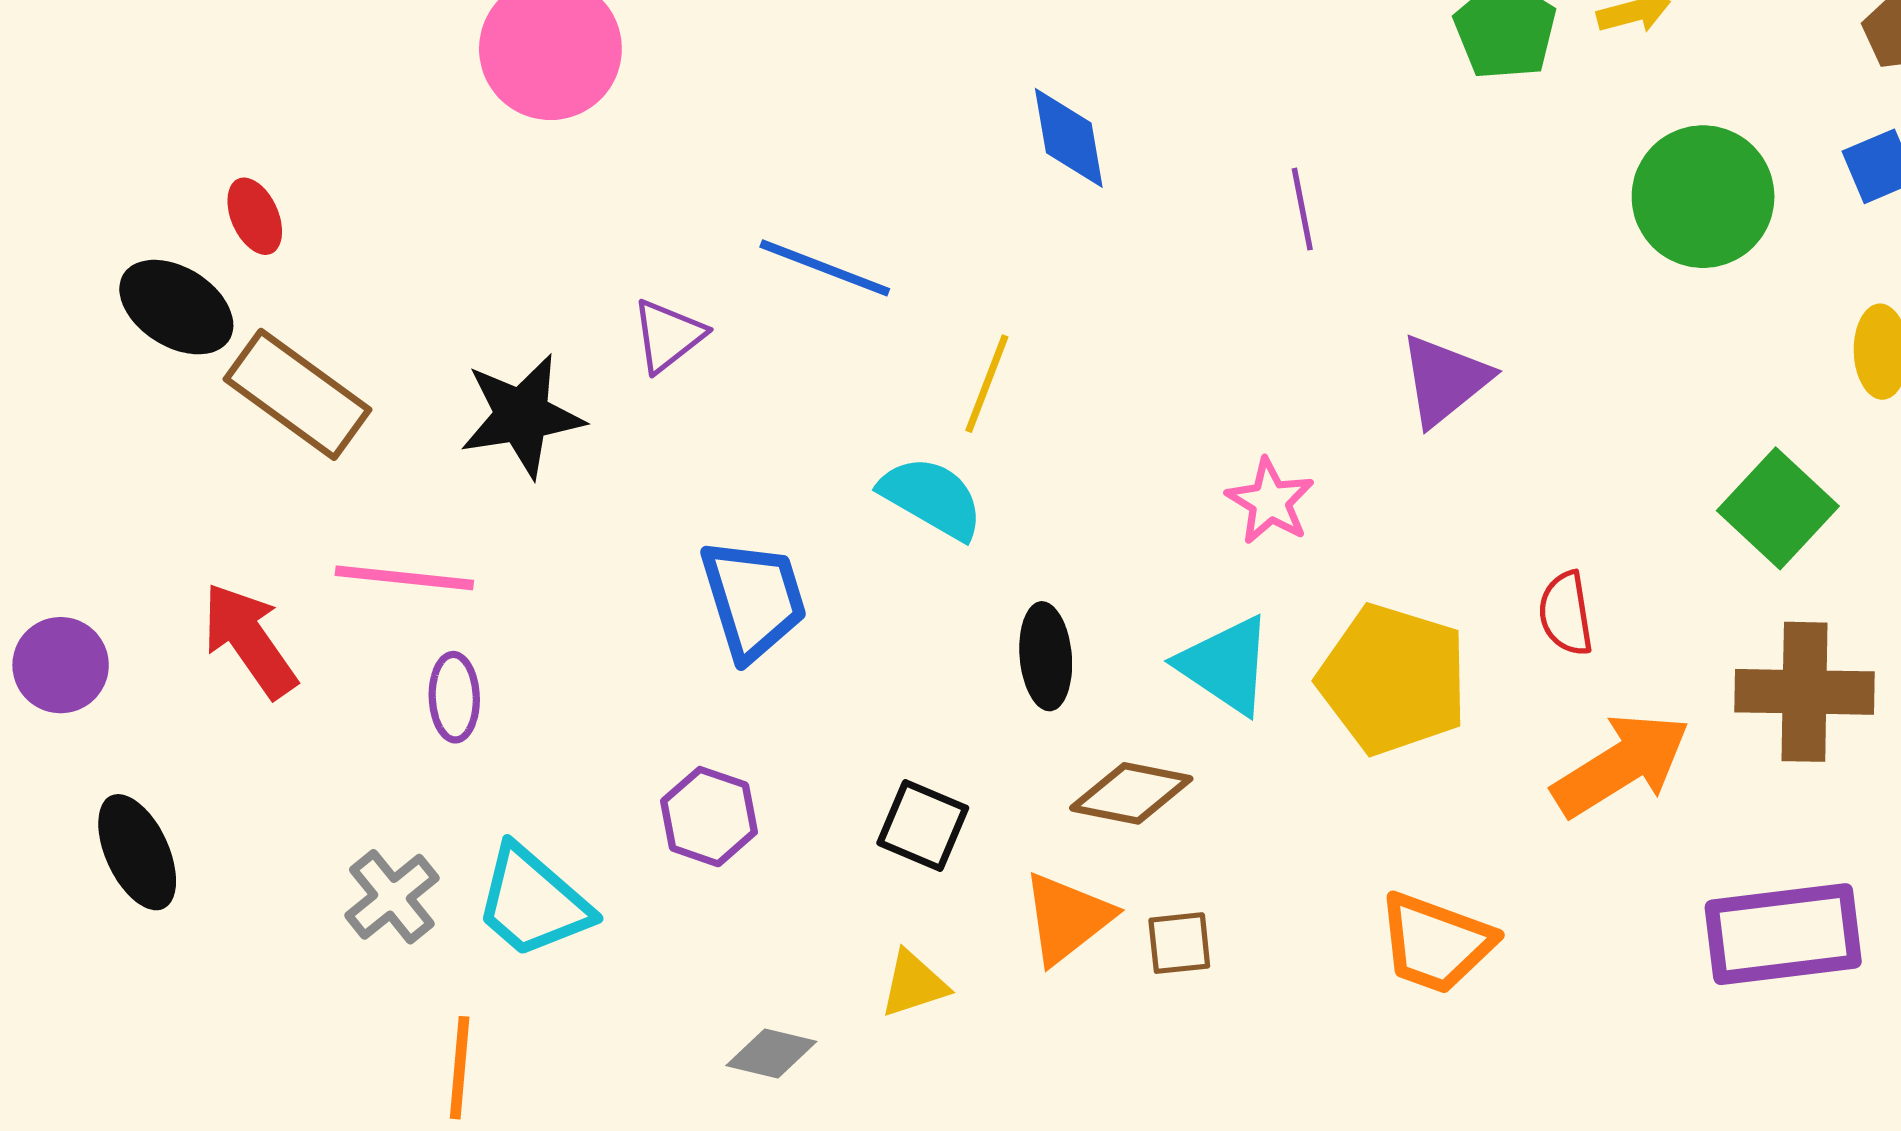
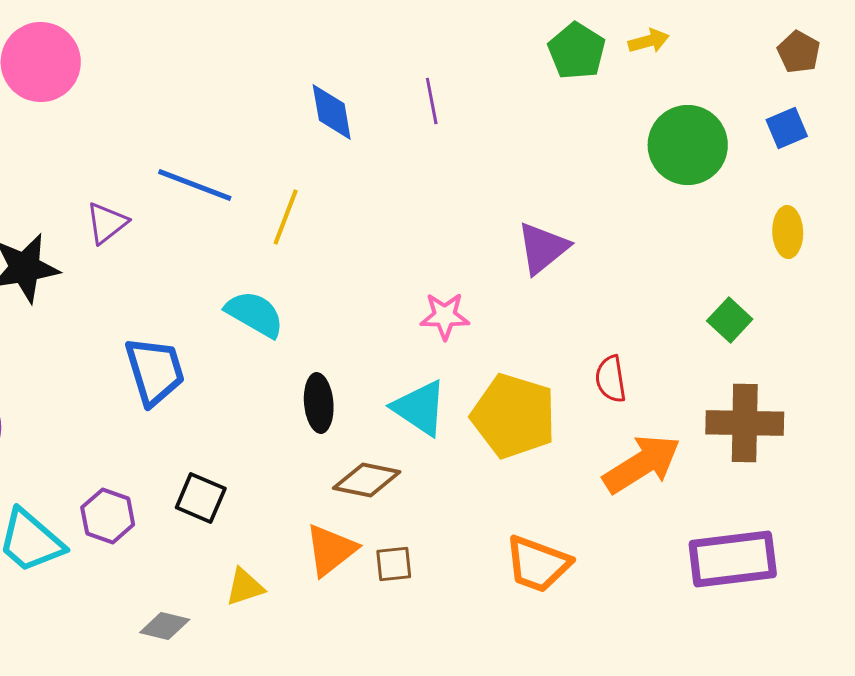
purple line: (1302, 209) -> (432, 101), moved
yellow line: (987, 384) -> (286, 217), moved
pink star: (1270, 501) -> (445, 316), turned -30
green square: (1778, 508) -> (730, 320), size x0.7
purple hexagon: (709, 817) -> (108, 516), moved
black square: (923, 825) -> (201, 498), moved

